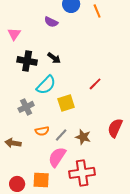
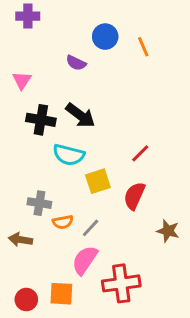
black arrow: (54, 58) -> (80, 115), size x1.5
cyan semicircle: (46, 85) -> (69, 155), turned 60
gray cross: (26, 107) -> (39, 203), moved, turned 35
red semicircle: (115, 128) -> (134, 196), moved
brown star: (83, 137) -> (168, 231), moved

